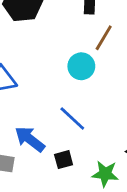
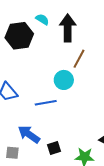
blue line: (72, 118) -> (46, 103), moved, turned -50

